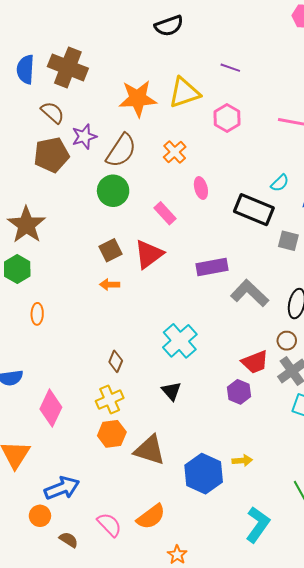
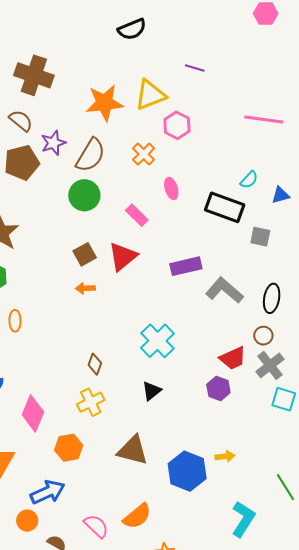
pink hexagon: (227, 118) -> (177, 125), moved
black triangle: (171, 391) -> (152, 391), turned 35
orange hexagon: (112, 434) -> (69, 448), moved

